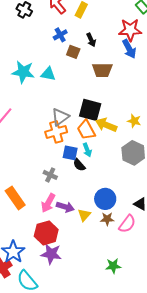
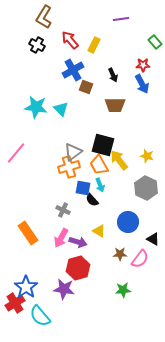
red star: (130, 30) -> (143, 65), size x0.6
blue cross: (60, 35) -> (73, 70), size x1.5
black arrow: (91, 40) -> (113, 75), moved
cyan triangle: (48, 74) -> (61, 109), turned 35
yellow arrow: (106, 125) -> (119, 160), turned 30
blue circle: (105, 199) -> (128, 222), moved
yellow triangle: (84, 215) -> (99, 231), moved, turned -40
red hexagon: (46, 233) -> (78, 268), moved
green star: (113, 266) -> (123, 290), moved

